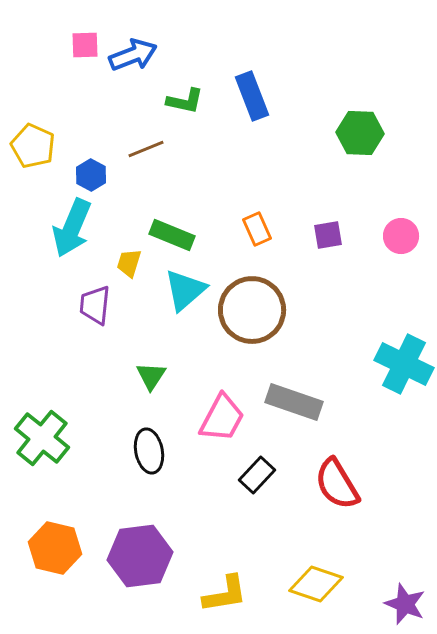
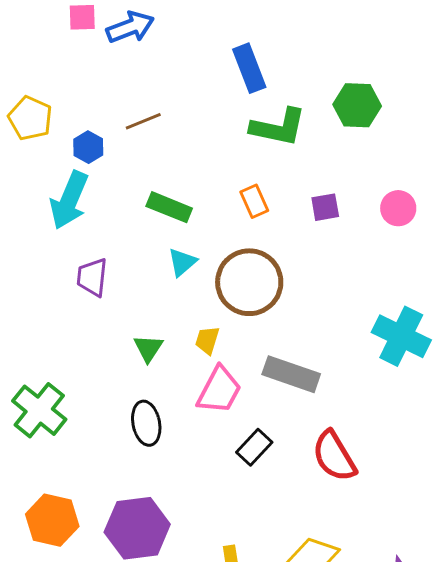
green L-shape: (185, 101) -> (278, 127), moved, size x1.5
yellow trapezoid: (129, 263) -> (207, 340), moved
cyan triangle: (185, 290) -> (182, 262), size x0.7

